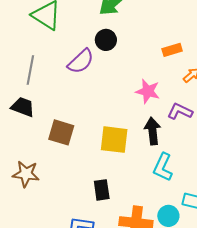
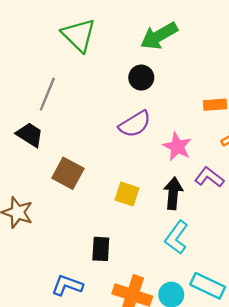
purple semicircle: (81, 61) -> (135, 124), moved
yellow square: (114, 140) -> (127, 194), size x0.7

